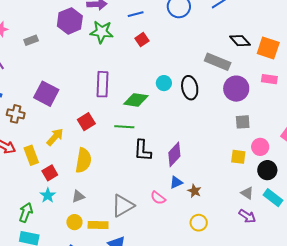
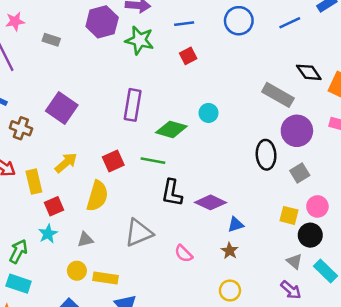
gray rectangle: (31, 40) -> (51, 40), turned 32
black ellipse: (190, 88) -> (266, 155), moved
red square: (86, 122) -> (113, 161), moved
gray square: (243, 122) -> (300, 173), turned -35
purple diamond: (174, 154) -> (211, 202), turned 65
black circle: (267, 170) -> (310, 235), moved
blue triangle: (176, 182) -> (236, 225), moved
gray triangle: (123, 206) -> (139, 233), moved

